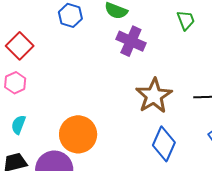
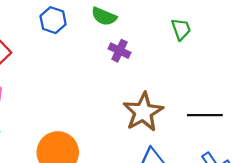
purple cross: (131, 41) -> (120, 51), size x0.7

